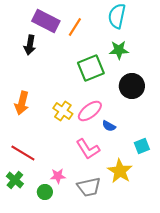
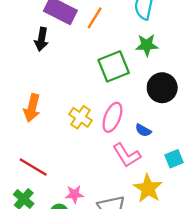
pink ellipse: (90, 111) -> (112, 117), turned -30
blue semicircle: (109, 126) -> (143, 130), moved
pink L-shape: (88, 149) -> (127, 155), moved

